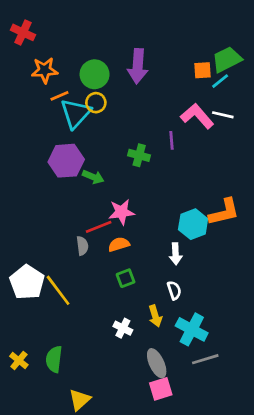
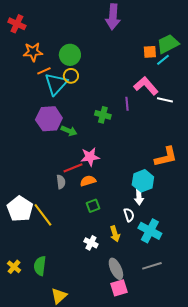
purple arrow: (138, 66) -> (113, 17), moved
white line: (223, 115) -> (165, 100), moved
cyan hexagon: (193, 224) -> (143, 181), moved
white arrow: (176, 254) -> (139, 197), moved
cyan cross: (192, 329) -> (150, 231), moved

